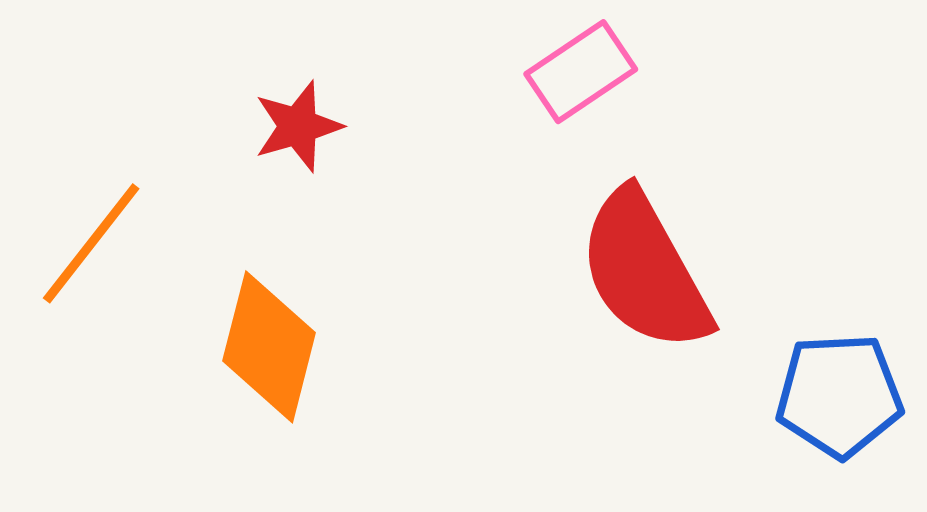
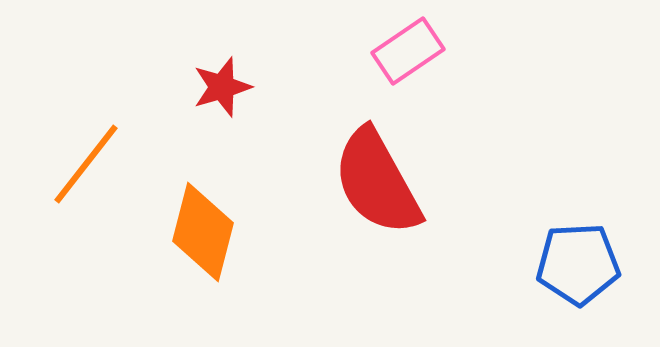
red semicircle: (645, 271) -> (377, 182), moved

